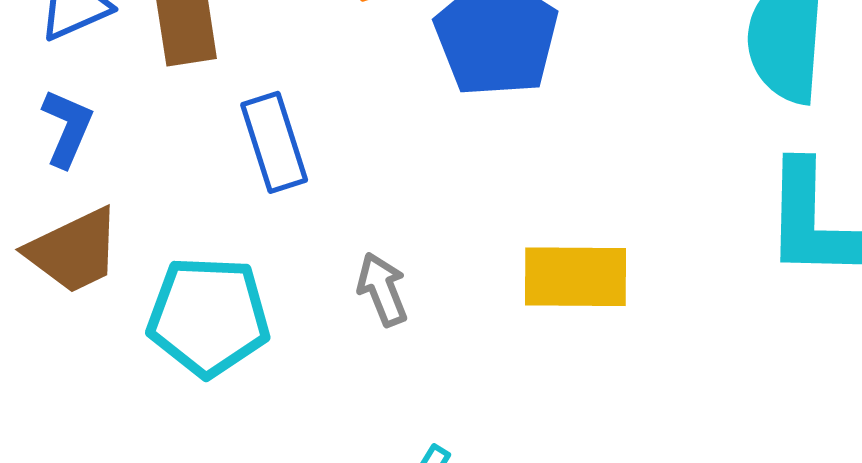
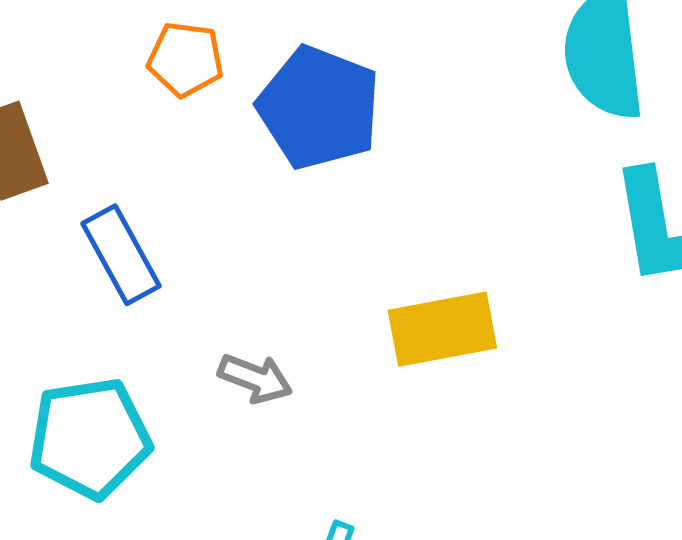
gray arrow: (382, 289) -> (255, 378), turned 144

